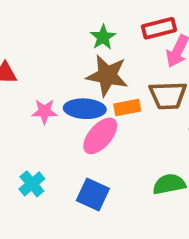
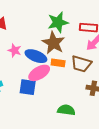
green star: (103, 37) -> (58, 22), size x1.5
blue square: (93, 195) -> (28, 87), moved, turned -36

